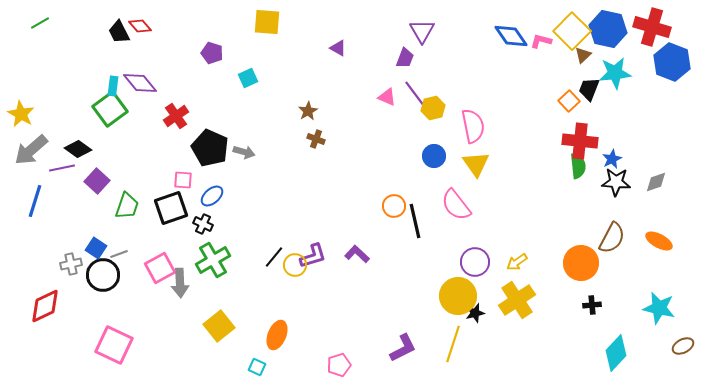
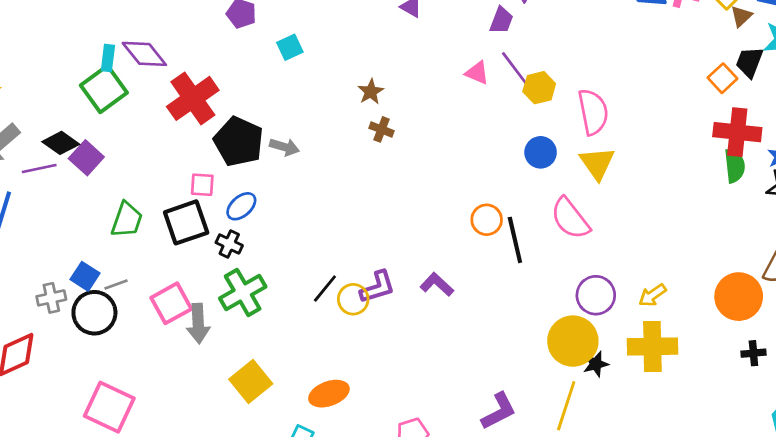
red cross: (176, 116) -> (193, 98), size x1.5
purple square: (97, 181) -> (86, 158), moved
yellow cross: (517, 300) -> (652, 346), turned 33
orange ellipse: (277, 335) -> (329, 394), turned 48

